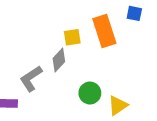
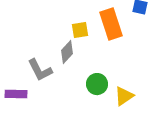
gray L-shape: (31, 79) -> (40, 70), turned -84

